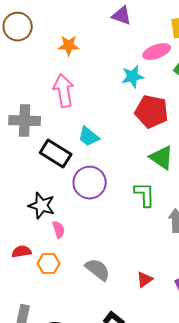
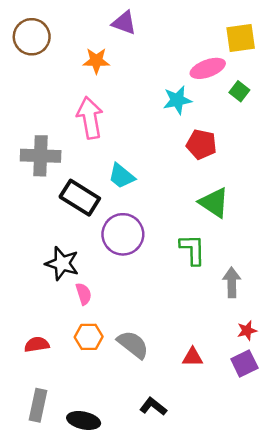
purple triangle: (122, 16) -> (124, 23), moved
red pentagon: (152, 112) -> (201, 144), size x0.7
red semicircle: (22, 252) -> (37, 344), moved
orange hexagon: (49, 264) -> (89, 337), moved
red triangle: (145, 280) -> (193, 357), turned 36

